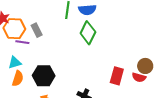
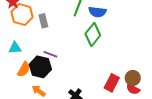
purple line: (22, 42) -> (50, 54), moved
brown circle: (145, 66) -> (133, 78), moved
orange semicircle: (18, 78) -> (24, 69), moved

